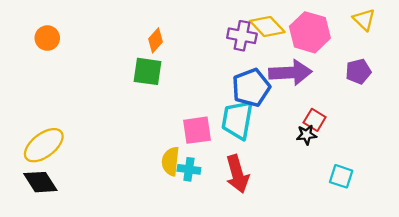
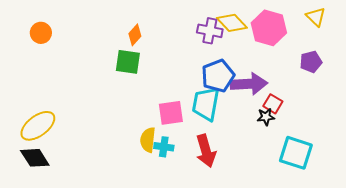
purple arrow: (290, 73) -> (249, 84), moved
cyan square: (341, 176) -> (296, 153), size x1.6

